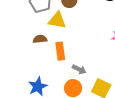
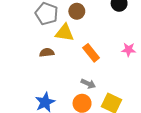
orange rectangle: (60, 51) -> (91, 53), moved, turned -30

